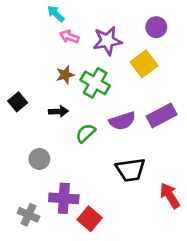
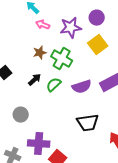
purple circle: (156, 27) -> (97, 18), moved
black arrow: (58, 111) -> (35, 80), turned -40
green semicircle: (86, 133) -> (54, 85), moved

